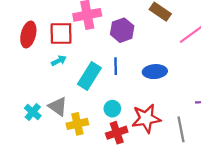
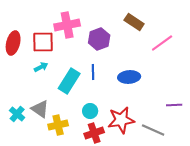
gray line: (181, 129) -> (153, 130), turned -55

